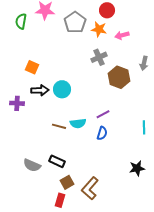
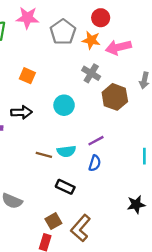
pink arrow: (122, 35) -> (118, 47), size x1.5
gray cross: (99, 57) -> (91, 73), turned -35
orange square: (32, 67) -> (27, 76), moved
cyan circle: (62, 89) -> (64, 105), moved
black rectangle: (57, 161) -> (65, 187), moved

